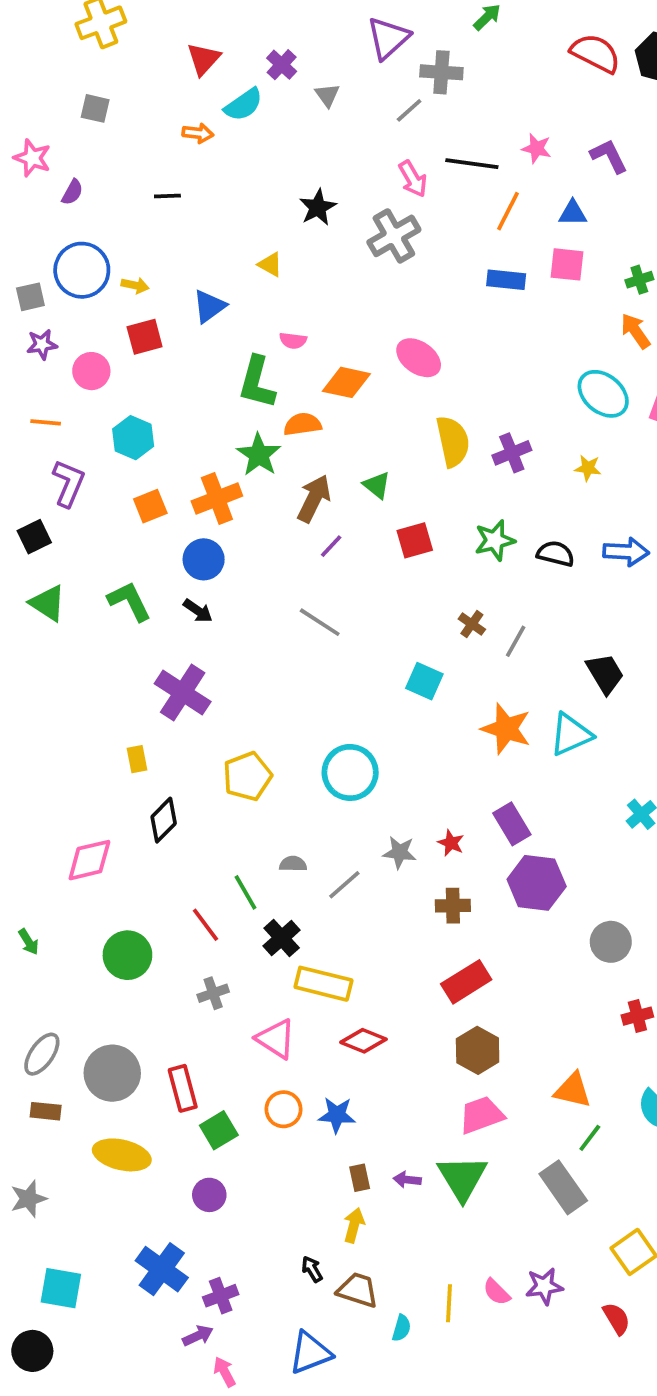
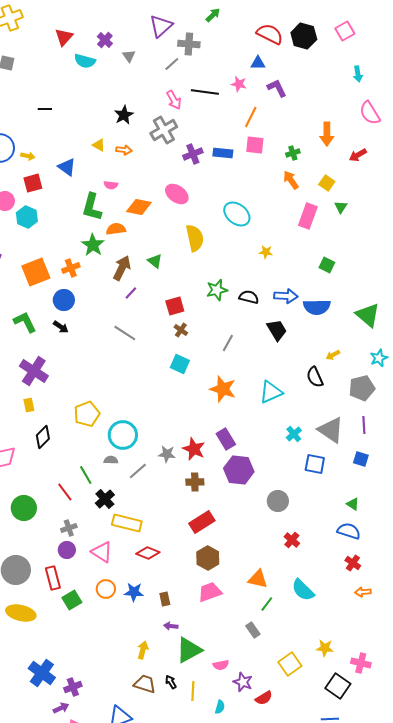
cyan semicircle: (244, 105) -> (85, 61), turned 50
orange arrow: (198, 133) -> (124, 150), moved
orange line: (508, 211) -> (251, 117), moved
blue triangle: (573, 213) -> (258, 63), moved
blue triangle: (209, 306) -> (67, 167), turned -48
cyan ellipse: (603, 394) -> (237, 214), moved
cyan hexagon: (133, 438) -> (27, 217), moved
purple cross: (512, 453) -> (193, 154), moved
orange cross: (217, 499) -> (71, 268), size x0.7
orange square: (150, 506) -> (36, 272), size x1.6
red square: (415, 540) -> (175, 306), moved
brown cross: (472, 624) -> (181, 330), moved
black trapezoid: (605, 674) -> (277, 330), moved
purple cross: (183, 693) -> (34, 371), moved
cyan triangle: (571, 734) -> (271, 392), moved
cyan circle: (350, 772) -> (123, 435), moved
red star: (451, 843) -> (194, 449), size x1.6
red cross: (637, 1016) -> (292, 540), turned -35
brown rectangle: (360, 1178) -> (165, 599), moved
green triangle: (462, 1178) -> (189, 650), moved, turned 32
gray rectangle: (563, 1187) -> (253, 630), size x0.6
purple circle: (209, 1195) -> (67, 550), moved
black arrow: (312, 1269) -> (171, 682), moved
purple star: (544, 1286) -> (243, 682), turned 30
pink semicircle: (497, 1292) -> (221, 665), moved, turned -56
red semicircle: (616, 1319) -> (264, 698), moved, turned 90
cyan semicircle: (401, 1328) -> (220, 707), moved

